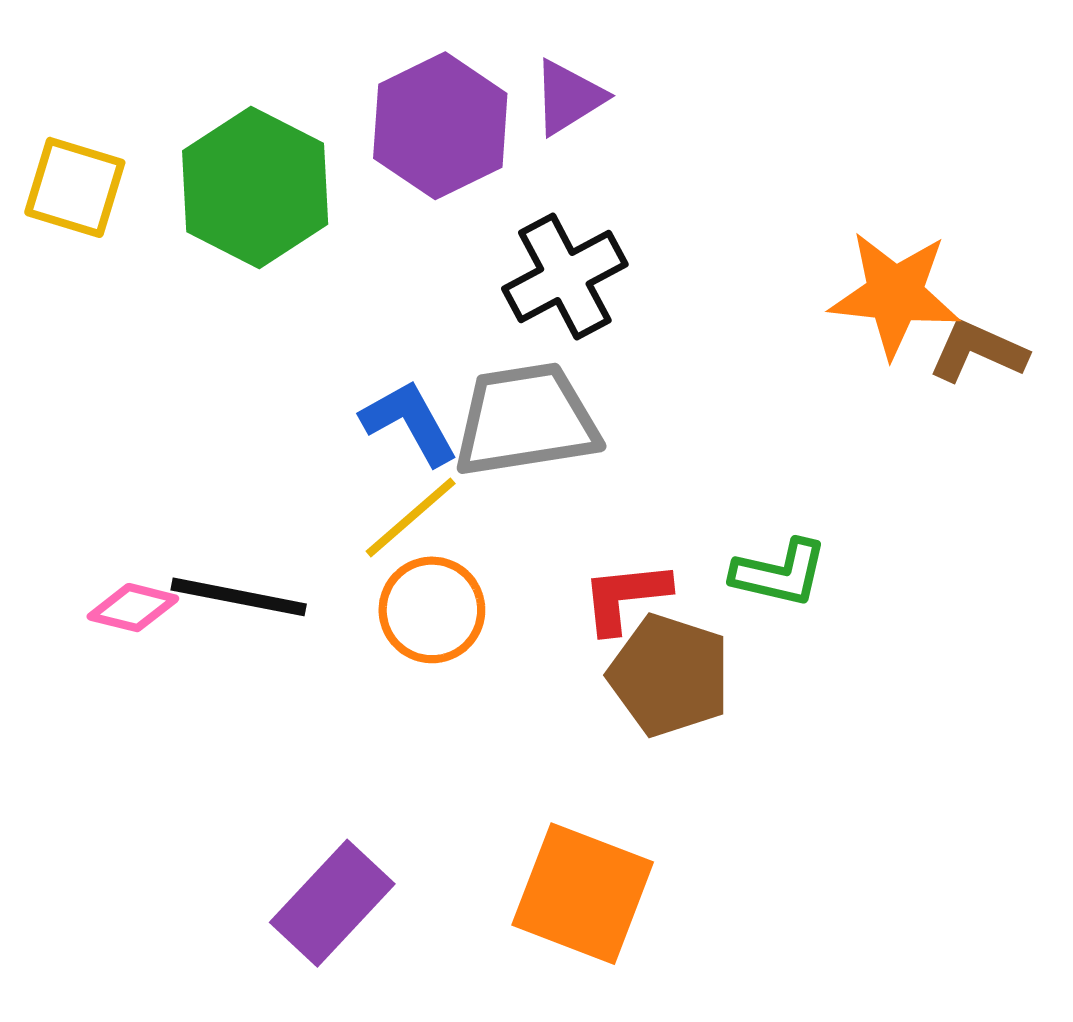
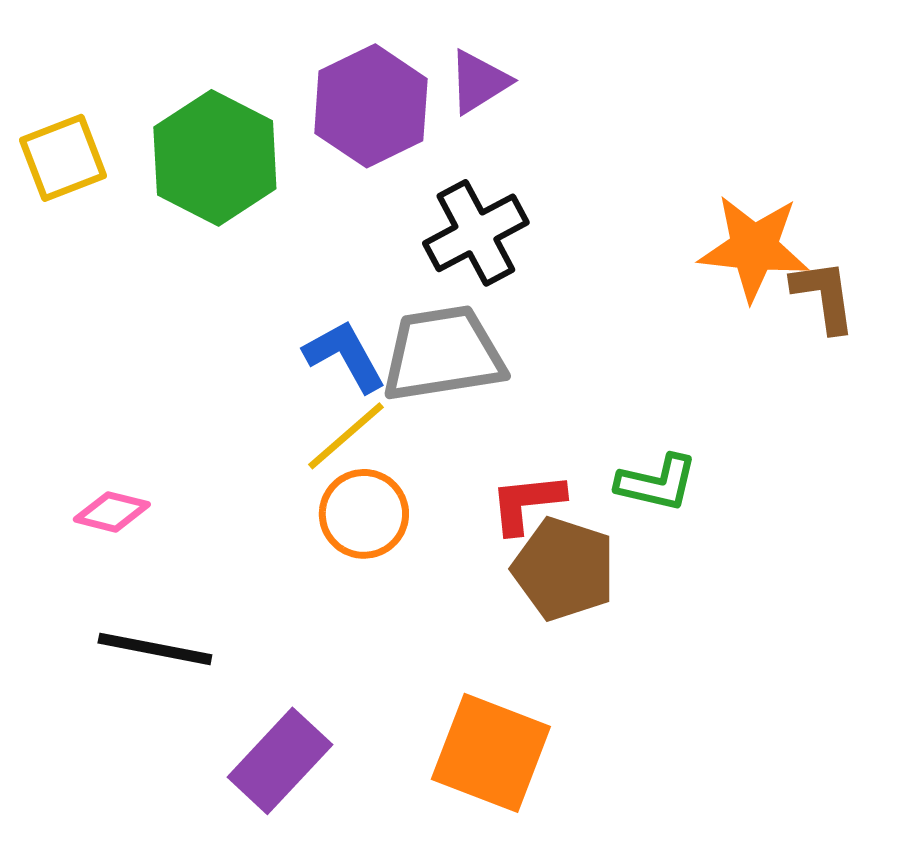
yellow square: (75, 187) -> (63, 158), turned -38
brown L-shape: (978, 351) -> (824, 296), turned 58
black line: (239, 597) -> (155, 649), moved

